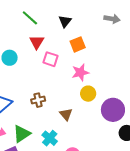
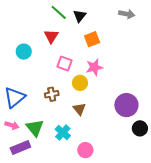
green line: (30, 18) -> (59, 12), moved
pink square: (51, 59) -> (64, 64), moved
yellow circle: (88, 94) -> (80, 83), moved
green triangle: (22, 134) -> (35, 128), turned -36

